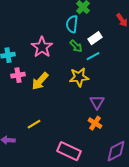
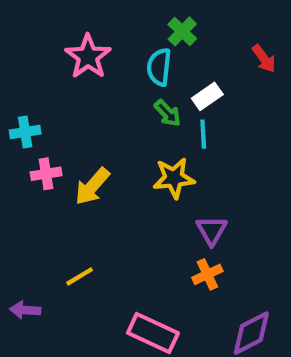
pink star: (42, 47) -> (88, 57), moved
cyan line: (93, 56) -> (203, 134), turned -64
orange cross: (95, 123) -> (207, 274), turned 32

